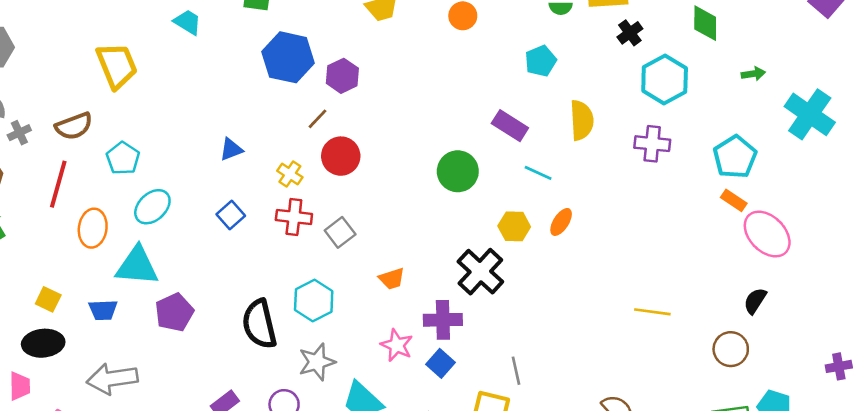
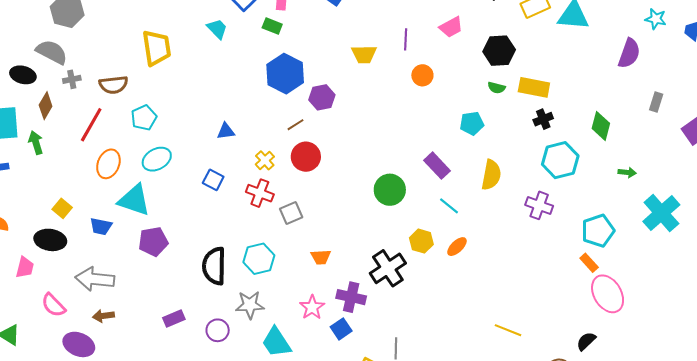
blue square: (231, 215) -> (213, 180), turned -35

